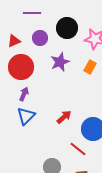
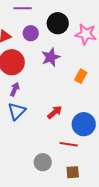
orange rectangle: (90, 67) -> (81, 76), moved
red line: (78, 149) -> (69, 144), turned -30

